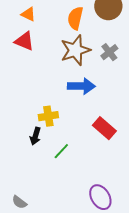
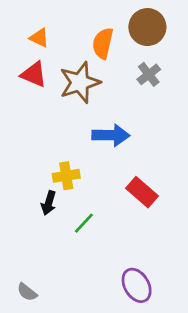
brown star: (75, 50) -> (80, 82), moved
gray cross: (109, 52) -> (149, 74), moved

